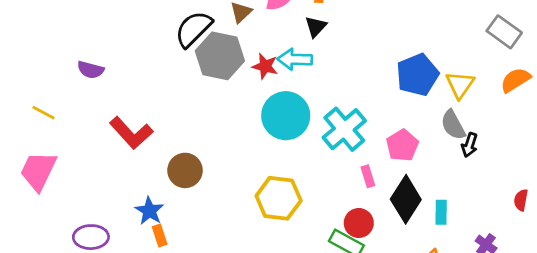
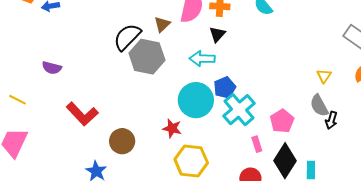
red star: (265, 66) -> (172, 128), moved
blue pentagon: (417, 75) -> (225, 88), moved, size x0.7
yellow triangle: (460, 85) -> (324, 76), size x0.7

